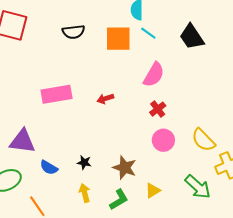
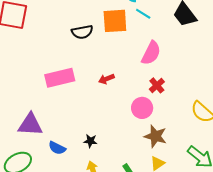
black semicircle: (73, 32) -> (82, 32), moved
pink circle: (163, 140) -> (142, 108), moved
brown star: (125, 168) -> (155, 136), moved

